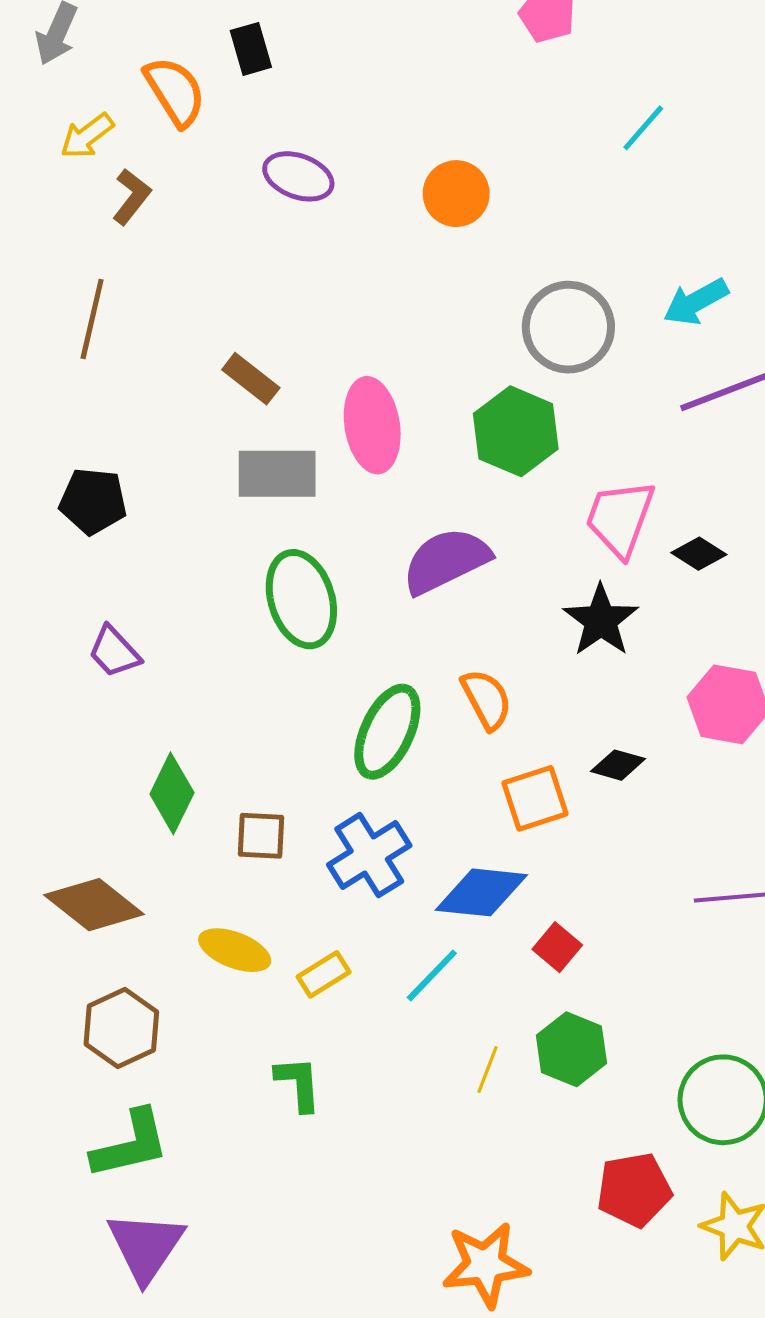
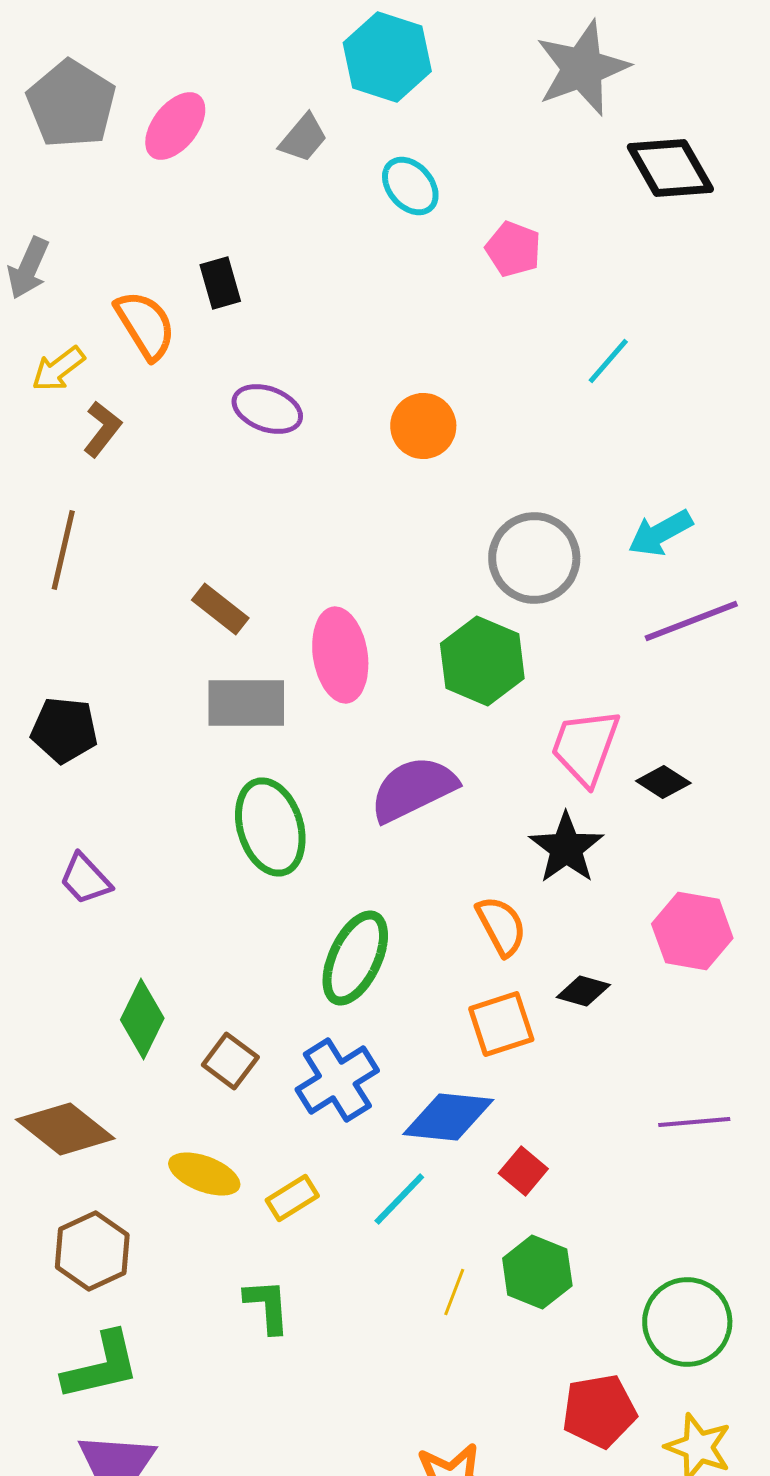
orange semicircle: (486, 699) -> (501, 926), moved
brown square: (261, 836) -> (230, 1061), turned 34

